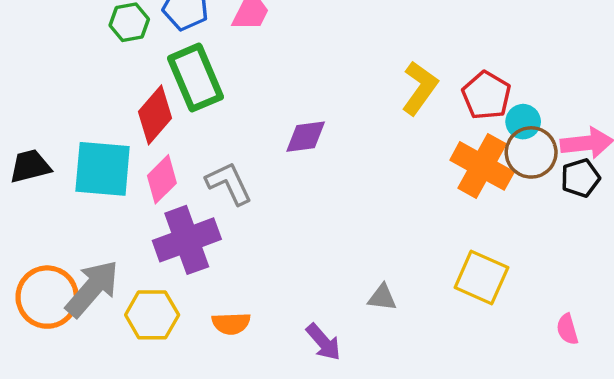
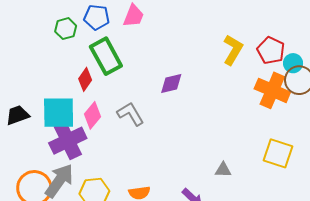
red diamond: (155, 115) -> (85, 79), size x0.7
purple cross: (187, 240) -> (68, 141), moved

